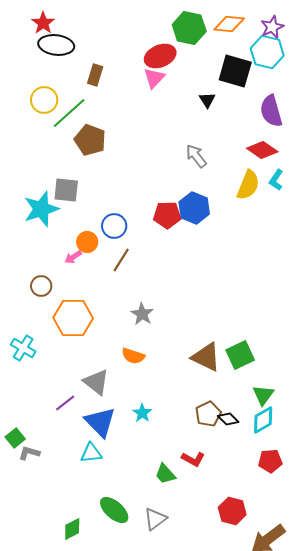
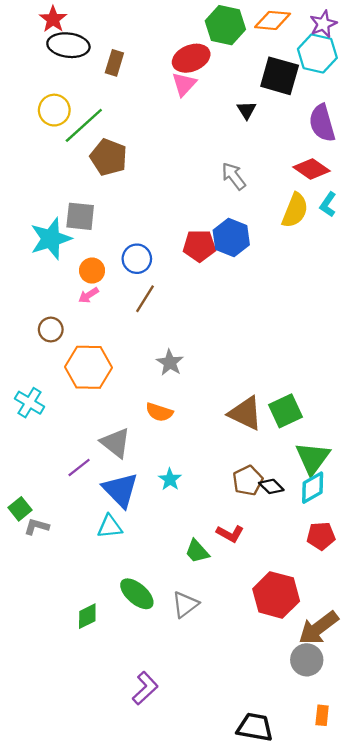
brown rectangle: (95, 75) -> (114, 63), moved
orange circle: (87, 242) -> (92, 271), moved
green triangle: (263, 395) -> (313, 458), size x1.4
red hexagon: (232, 511) -> (276, 595), size x1.4

